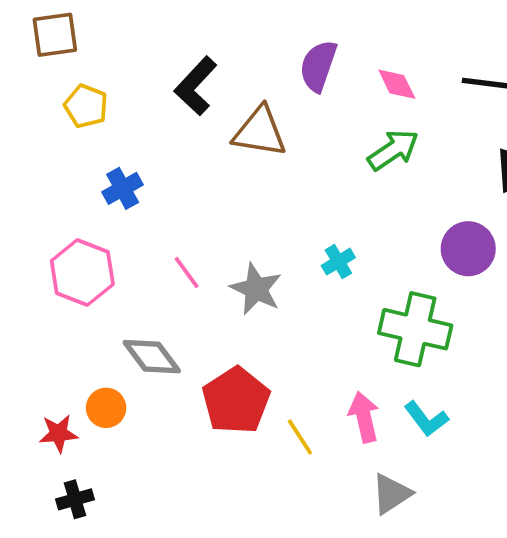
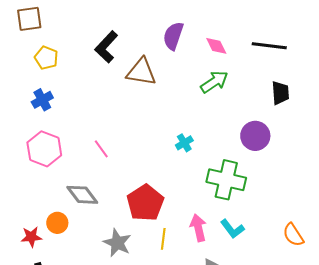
blue cross: (123, 188) -> (42, 100), moved
gray star: (256, 289) -> (117, 243), moved
red pentagon: (236, 401) -> (145, 203), moved
yellow line: (300, 437) -> (163, 239), turned 40

